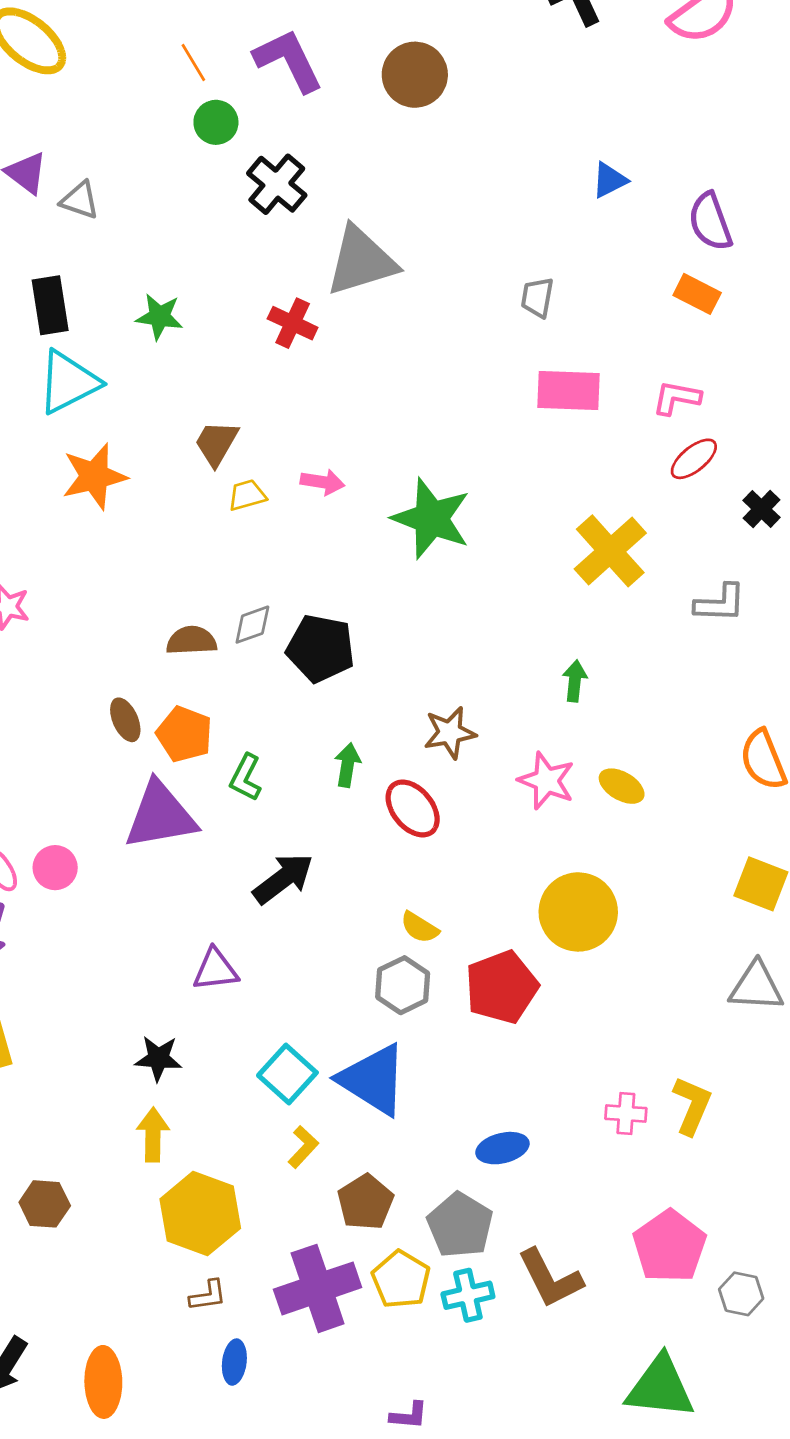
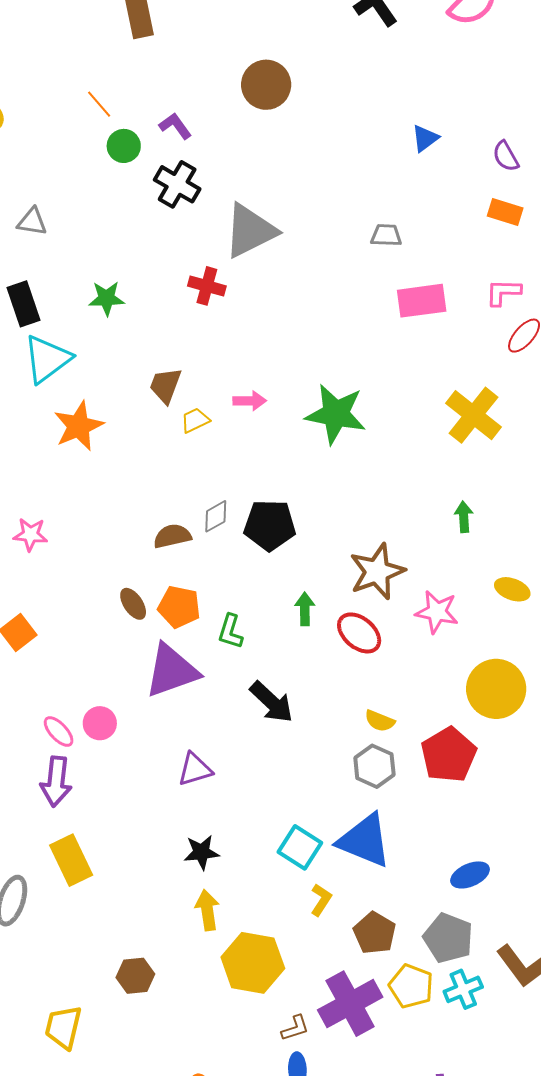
purple L-shape: (288, 60) -> (175, 126), moved, size x0.6
purple semicircle: (710, 222) -> (506, 156), size x0.7
gray trapezoid: (537, 297) -> (386, 235), turned 92
brown star: (450, 733) -> (377, 572), size x1.4
pink star: (546, 781) -> (437, 612), moved
black arrow: (283, 879) -> (272, 702), turned 90
purple triangle: (216, 970) -> (195, 769), moved
brown L-shape: (208, 1296) -> (295, 1028), moved

